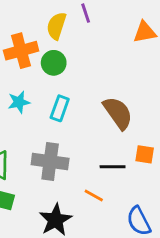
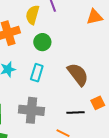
green circle: (54, 63) -> (42, 42), moved
orange square: (145, 154) -> (98, 103), turned -32

